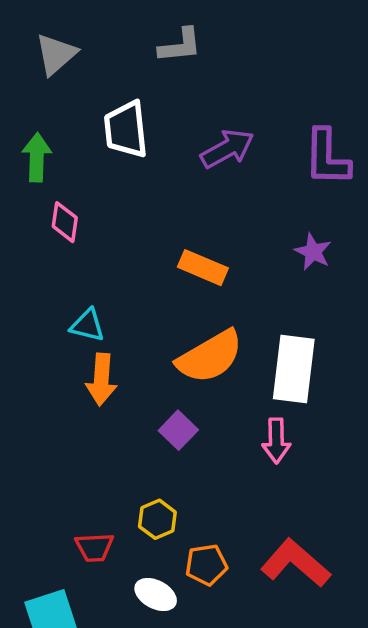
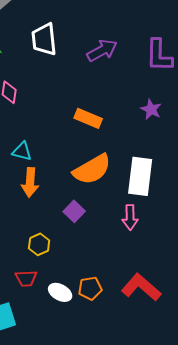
yellow hexagon: (157, 519) -> (39, 244), moved
white ellipse: (156, 594) -> (60, 292), moved

